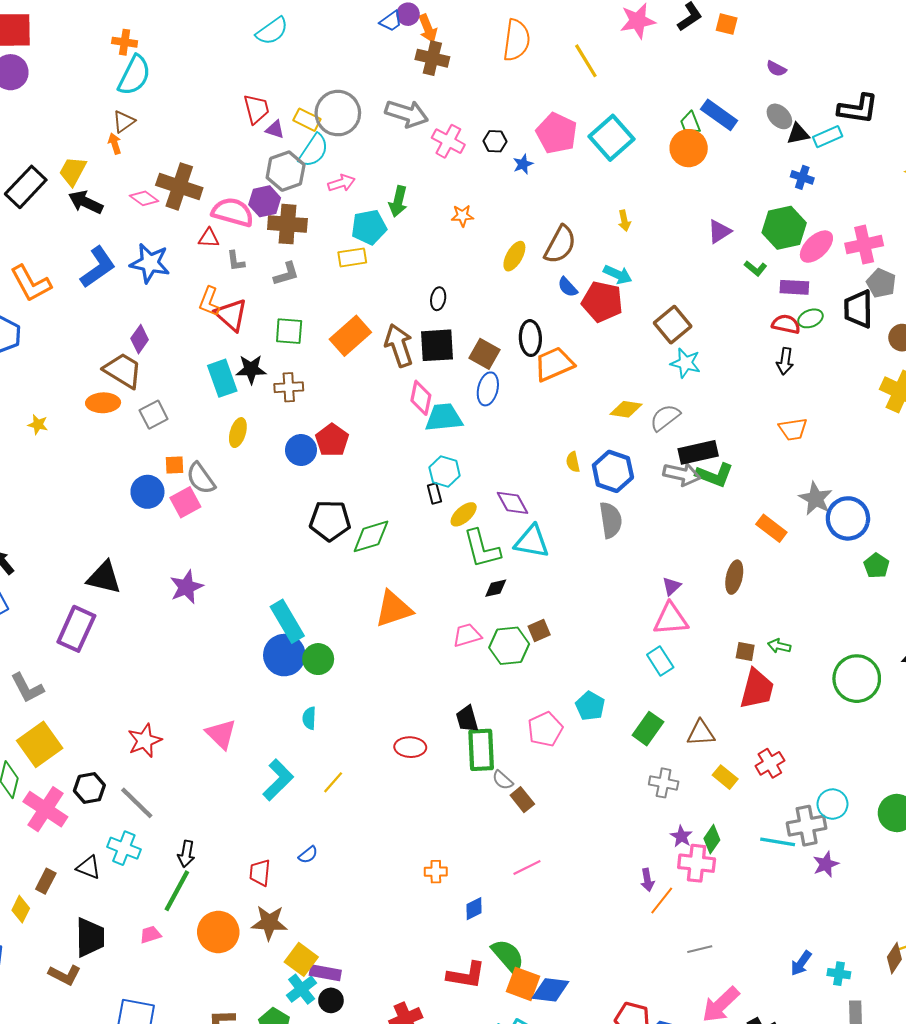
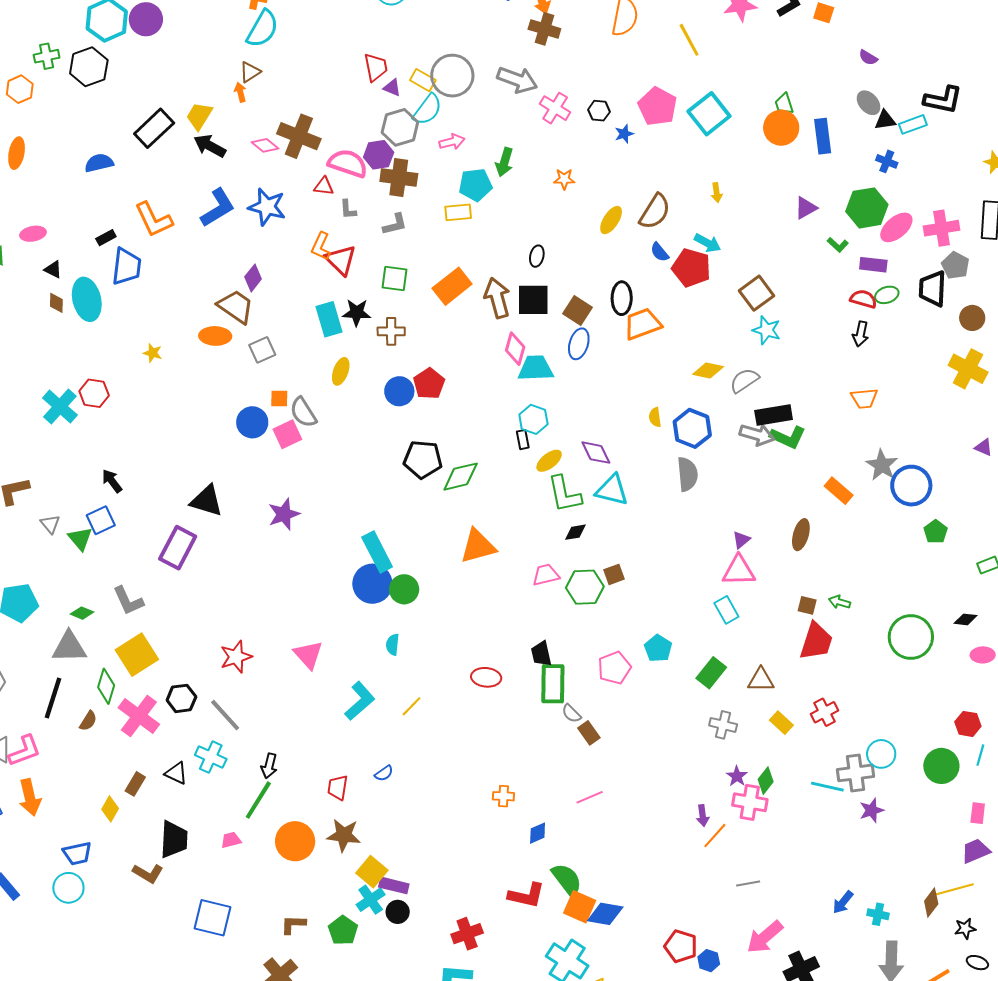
blue rectangle: (719, 115) -> (823, 136), moved, turned 44

